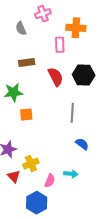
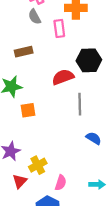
gray semicircle: (21, 28) -> (35, 17), moved
red semicircle: (56, 77) -> (63, 77), moved, turned -78
cyan arrow: (71, 174) -> (97, 184), moved
red triangle: (14, 176) -> (20, 181), turned 32

